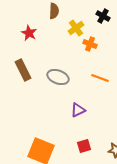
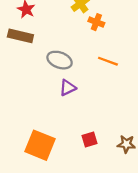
brown rectangle: (23, 70) -> (20, 36), moved, turned -50
purple triangle: (78, 110) -> (68, 88), moved

